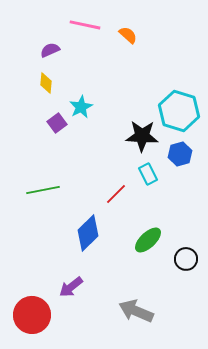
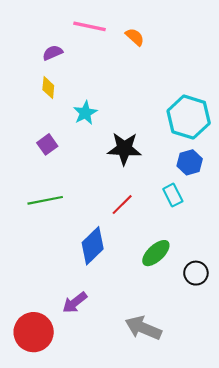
purple square: (57, 123) -> (47, 144), moved
black star: (142, 136) -> (124, 149), moved
cyan rectangle: (148, 174) -> (173, 195), moved

